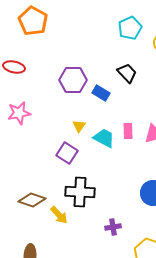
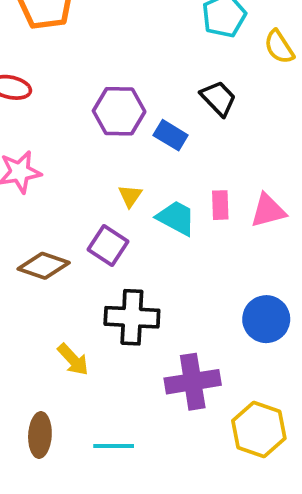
brown diamond: (32, 200) -> (44, 266), moved
yellow arrow: (59, 215) -> (73, 360), moved
purple cross: (113, 227) -> (193, 382), size x1.8

